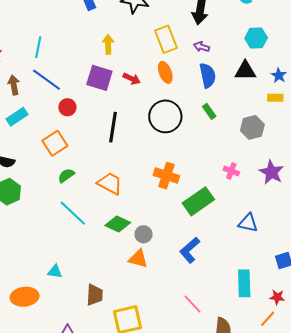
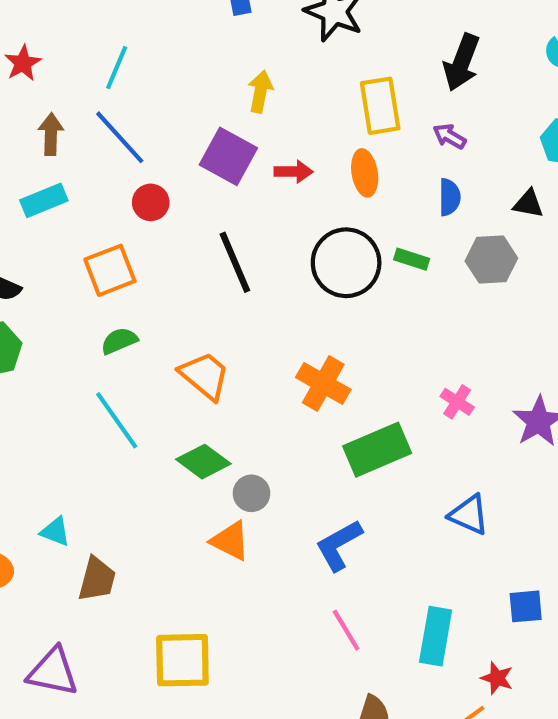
black triangle: (245, 71) -> (528, 204), size x0.7
blue semicircle: (208, 75) -> (450, 197), size x0.7
red arrow: (132, 79) -> (293, 172), turned -36
green rectangle: (209, 111) -> (412, 259), moved, turned -49
black line: (113, 127) -> (235, 262), turned -44
gray hexagon: (252, 127) -> (491, 260), moved
brown trapezoid: (95, 295) -> (97, 579), moved
pink line: (192, 304) -> (346, 630), moved

